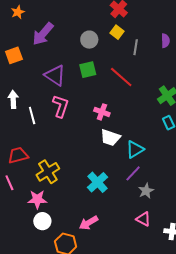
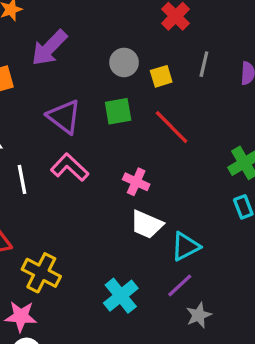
yellow square: (117, 32) -> (161, 76), moved, turned 32
gray line: (136, 47) -> (204, 64), moved
pink L-shape: (61, 106) -> (70, 167), turned -70
yellow cross: (48, 172) -> (41, 273), turned -35

